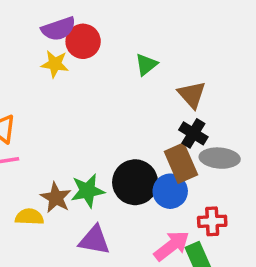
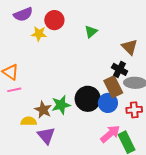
purple semicircle: (59, 29) -> (23, 14), moved
brown triangle: (192, 95) -> (130, 47), moved
red cross: (212, 221) -> (134, 110), moved
purple triangle: (94, 240) -> (46, 136), moved, turned 42

